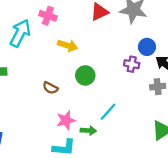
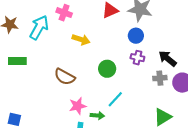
blue circle: (147, 47) -> (136, 36), moved
green circle: (85, 75) -> (107, 69), moved
brown semicircle: (50, 88) -> (65, 77), size x1.5

